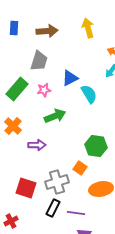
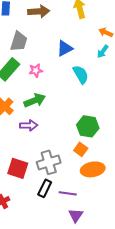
gray trapezoid: (39, 61) -> (19, 41), moved
blue triangle: (70, 78) -> (65, 48), moved
green arrow: (55, 116) -> (35, 100), moved
orange square: (80, 168) -> (81, 149), moved

